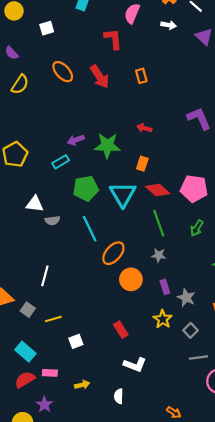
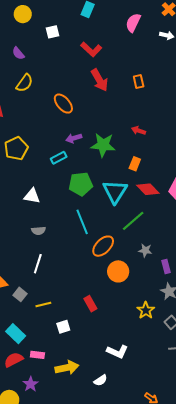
red L-shape: (113, 39) -> (91, 49), moved, turned 135
orange ellipse: (63, 72) -> (63, 104), moved
gray semicircle: (52, 220) -> (38, 231), moved
green line: (159, 223) -> (133, 221), moved, turned 65
purple rectangle: (165, 287) -> (166, 267), moved
red rectangle: (121, 330) -> (90, 304), moved
yellow arrow: (82, 385) -> (67, 368), size x1.6
white semicircle: (119, 396) -> (101, 380), turned -128

